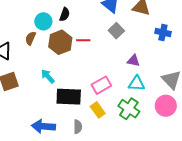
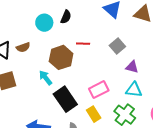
gray square: (116, 31) -> (117, 46), moved
brown semicircle: (31, 38) -> (23, 47), moved, turned -136
brown hexagon: (60, 42) -> (61, 57), moved
black rectangle: (69, 97) -> (65, 99), turned 50

